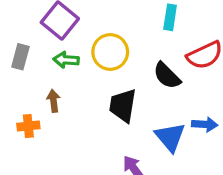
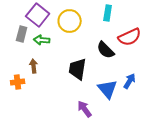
yellow circle: (110, 52) -> (70, 21), moved
gray rectangle: (20, 57) -> (22, 34), moved
blue arrow: (205, 124) -> (130, 81), turned -63

